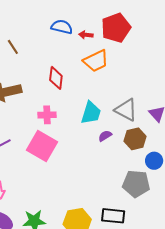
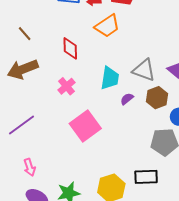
brown line: (13, 47) -> (25, 34), moved
pink cross: (47, 115) -> (66, 86), turned -30
pink square: (42, 146) -> (85, 126), moved, turned 32

